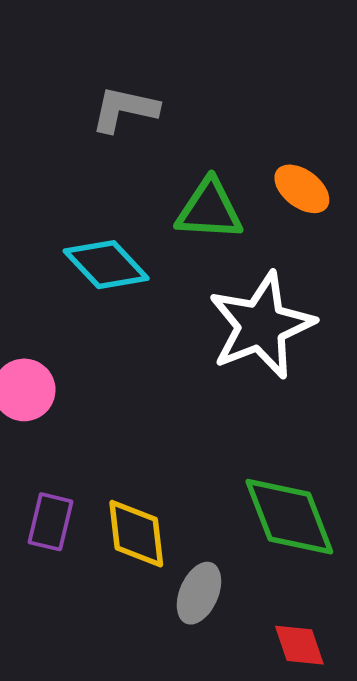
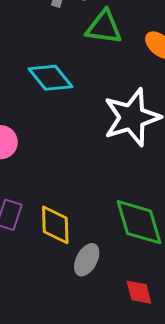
green triangle: (209, 210) -> (104, 27), moved

